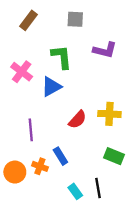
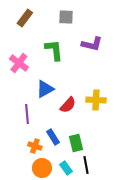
blue triangle: (51, 87) -> (45, 89), moved
green rectangle: (114, 156) -> (76, 143), moved, turned 54
orange circle: (15, 172) -> (42, 168), moved

